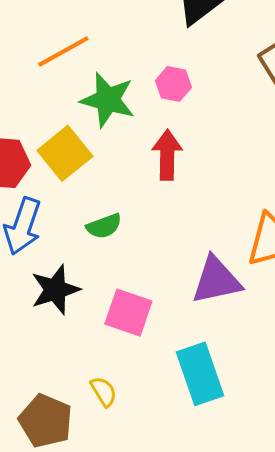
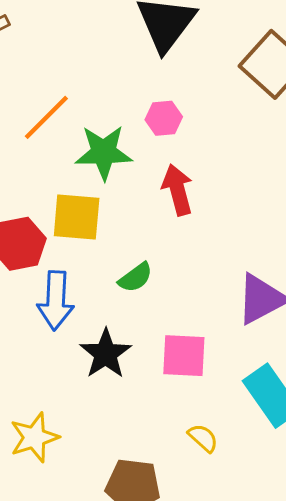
yellow square: (65, 153) -> (77, 217), turned -30
yellow semicircle: (104, 391) -> (203, 438), moved

